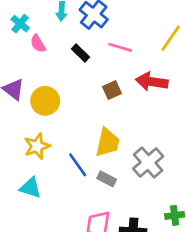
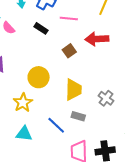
yellow circle: (45, 101) -> (39, 77), moved
gray cross: (148, 162) -> (106, 98), size x0.7
blue line: (78, 165) -> (56, 125), moved

